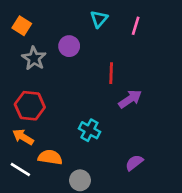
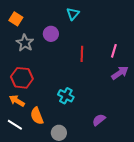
pink line: (136, 26) -> (114, 51), moved
purple arrow: (130, 99) -> (120, 73), moved
orange semicircle: (50, 157) -> (37, 116), turned -120

